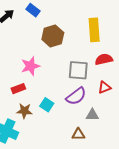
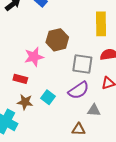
brown hexagon: (53, 36) -> (57, 40), moved
red rectangle: (18, 89) -> (20, 79), turned 32

